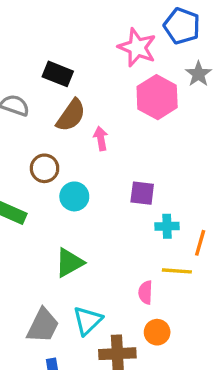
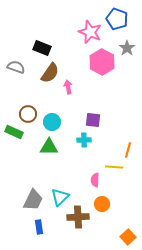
brown circle: (45, 168) -> (28, 114), moved
cyan cross: (167, 226) -> (84, 140), moved
green triangle: (69, 263) -> (49, 147), moved, turned 30

